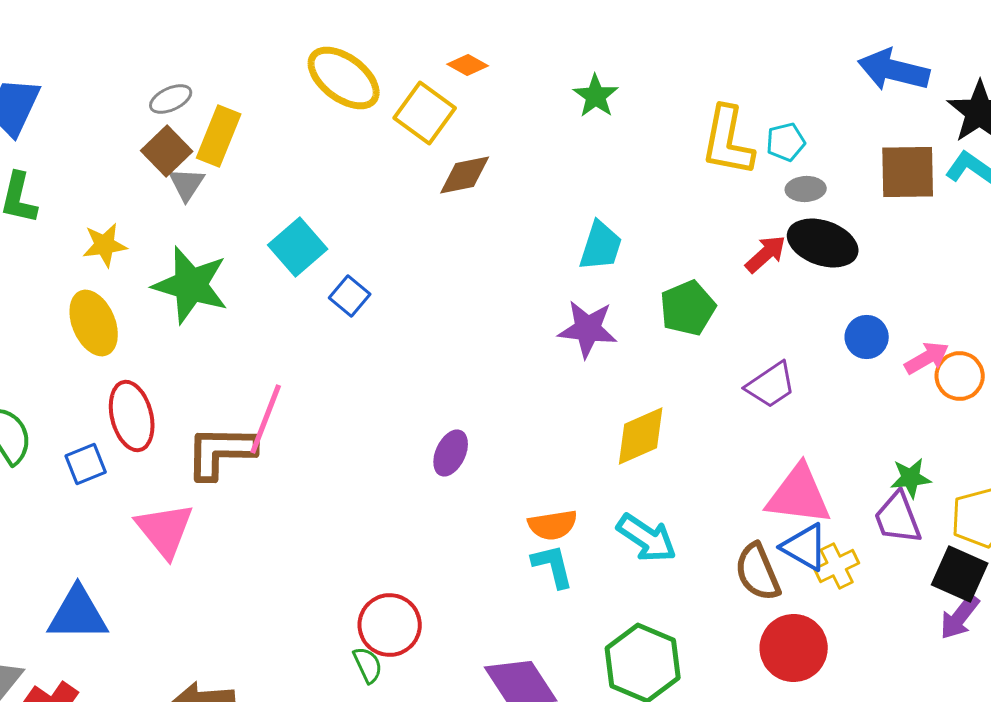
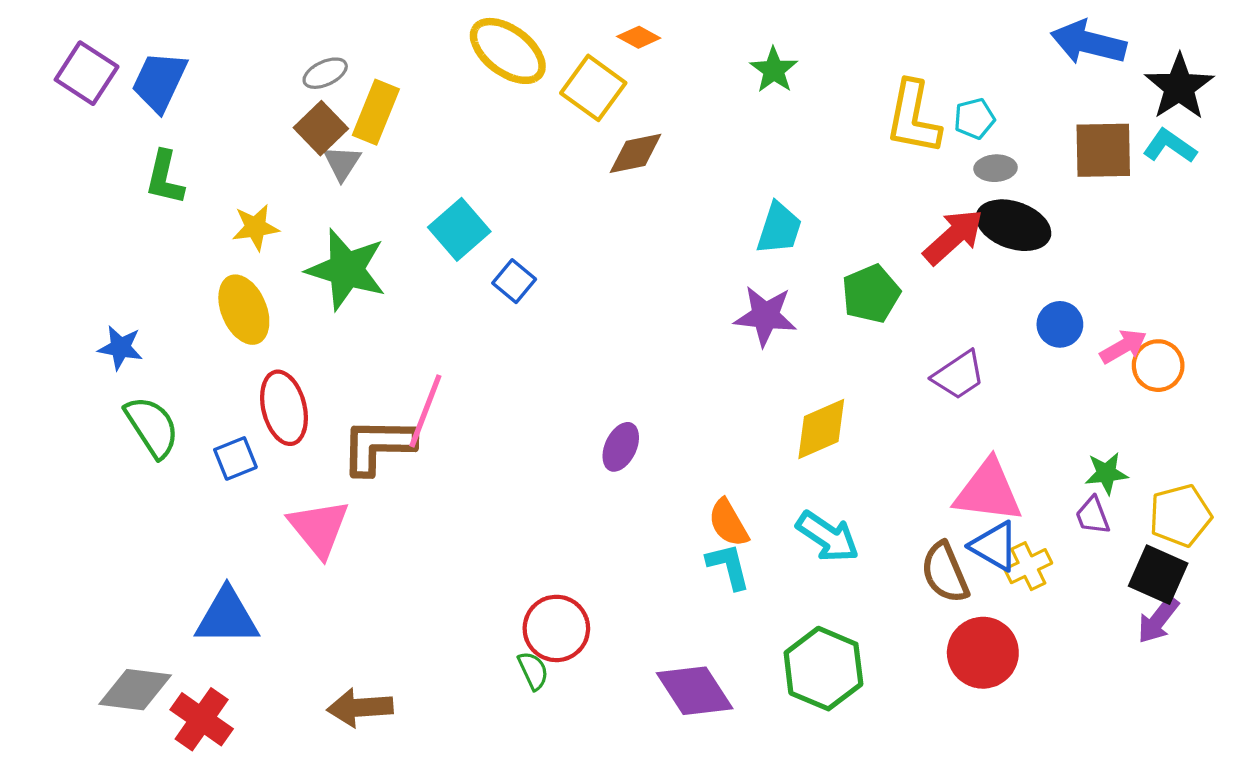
red arrow: (766, 254) -> (953, 237), size x1.4
purple trapezoid: (898, 518) -> (1093, 515), size x0.7
orange semicircle: (553, 525) -> (728, 523), turned 69

